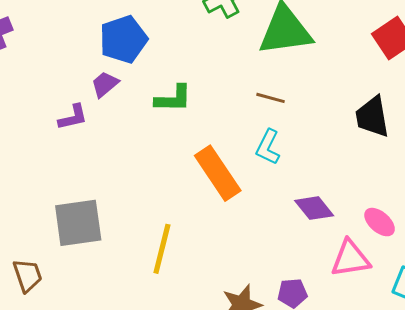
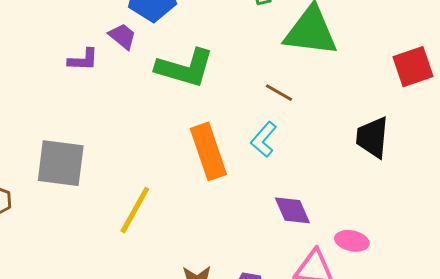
purple trapezoid: (105, 84) -> (122, 36), turned 64
green L-shape: (173, 99) -> (185, 68), size x1.5
pink ellipse: (380, 222) -> (352, 241), turned -44

